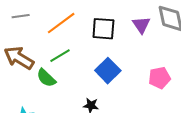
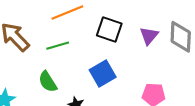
green semicircle: (46, 78) -> (48, 82), moved

